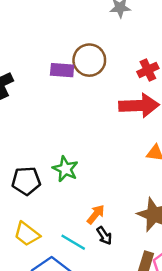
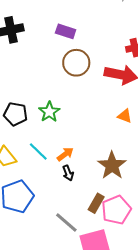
brown circle: (89, 60) -> (76, 63), moved
cyan line: (73, 242) -> (38, 151), moved

